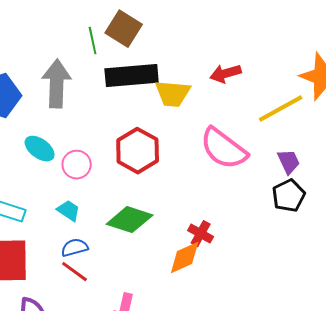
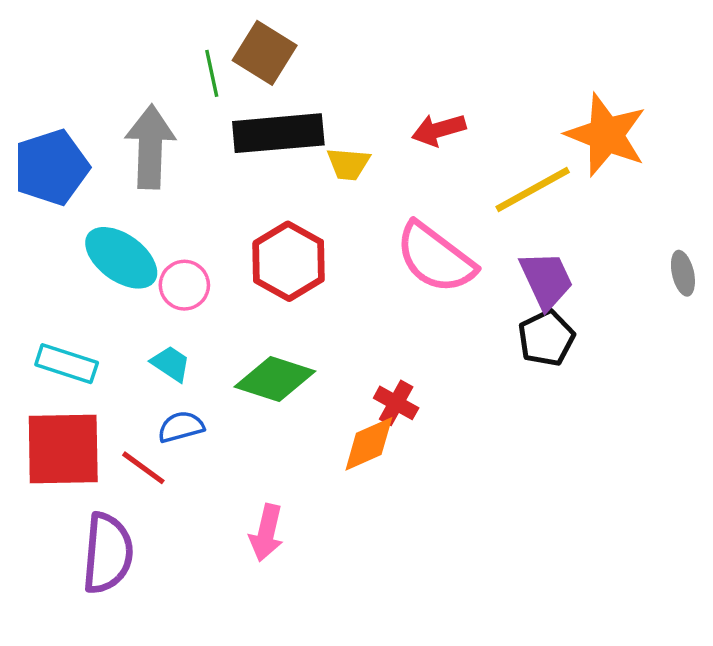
yellow trapezoid: (173, 94) -> (348, 164), size x0.7
cyan ellipse: (40, 149) -> (121, 258), size x1.4
purple trapezoid: (289, 162) -> (546, 280), size x1.4
red line: (75, 272) -> (143, 468), moved

